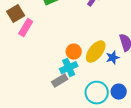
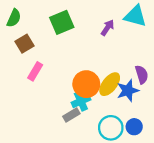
pink rectangle: (26, 28) -> (35, 71), moved
orange circle: (74, 52) -> (86, 84), size x1.6
blue star: (113, 58) -> (128, 91), size x1.5

